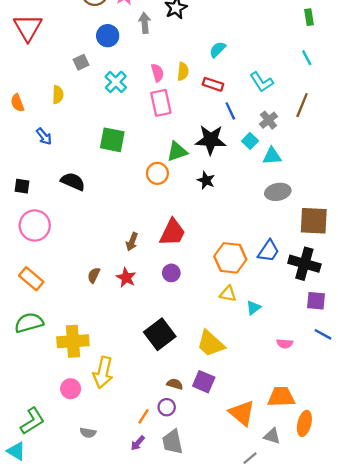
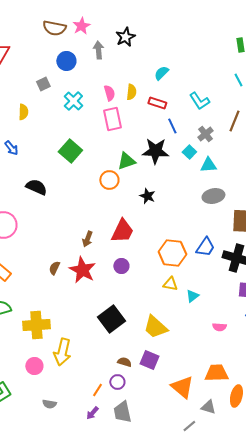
green square: (112, 140) -> (70, 151), turned 30
black star: (206, 180) -> (147, 196), moved
red star: (126, 278) -> (82, 270), size x1.5

